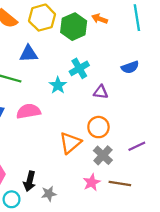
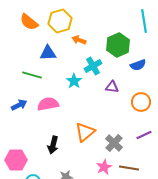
orange arrow: (100, 19) -> (79, 40), moved
green hexagon: (74, 27) -> (118, 45), moved
orange circle: (98, 127) -> (141, 102), moved
black arrow: (30, 181) -> (53, 145), moved

